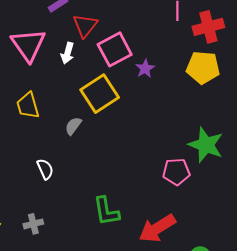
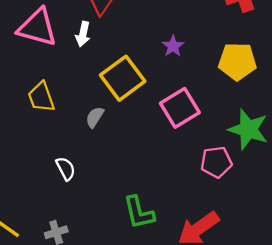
pink triangle: (28, 45) -> (37, 27), turned -36
pink square: (115, 49) -> (180, 108), moved
yellow pentagon: (203, 68) -> (237, 61), moved

